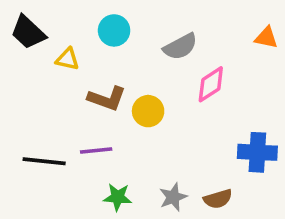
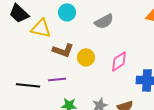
yellow triangle: (67, 59) -> (41, 28), size x1.5
pink diamond: (211, 84) -> (119, 61), moved

